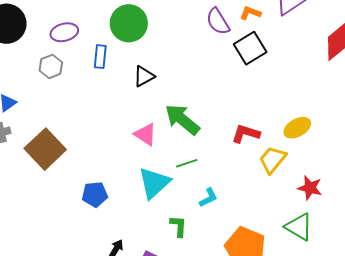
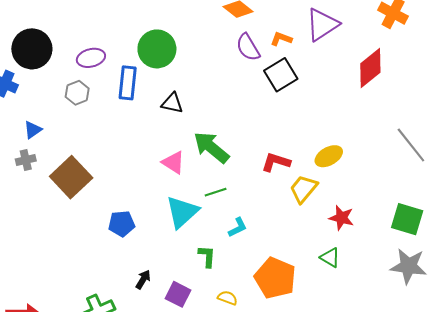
blue rectangle: (100, 57) -> (128, 83), size x1.4
black triangle: (144, 76) -> (172, 103), turned 40
green triangle: (299, 227) -> (330, 258), size x0.7

